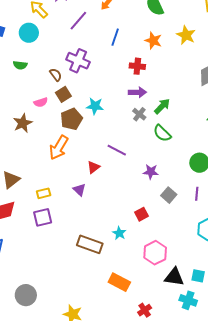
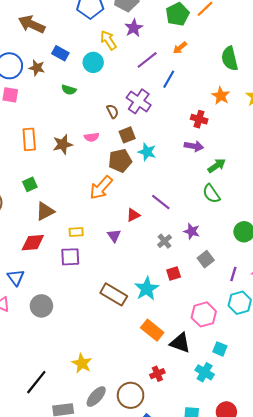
blue line: (115, 37) -> (169, 79), moved
green semicircle: (20, 65) -> (69, 90), moved
brown square: (63, 94) -> (127, 135), moved
gray cross: (139, 114) -> (165, 241), moved
brown star: (23, 123) -> (63, 144), moved
purple line: (197, 194) -> (233, 274), moved
cyan star: (119, 233) -> (147, 289), size x1.6
pink hexagon: (155, 253) -> (204, 314), moved
black triangle: (174, 277) -> (180, 343), moved
orange rectangle: (119, 282) -> (152, 330), moved
gray circle: (26, 295) -> (41, 306), moved

